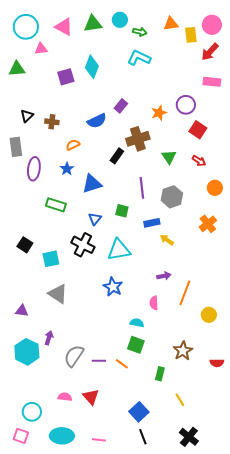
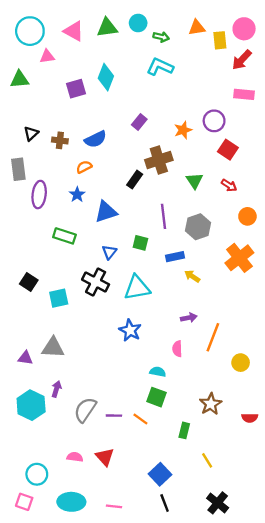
blue semicircle: (97, 121) -> (96, 139), moved
orange cross: (208, 224) -> (239, 258), size x1.4
gray triangle: (58, 294) -> (53, 348), moved, turned -30

